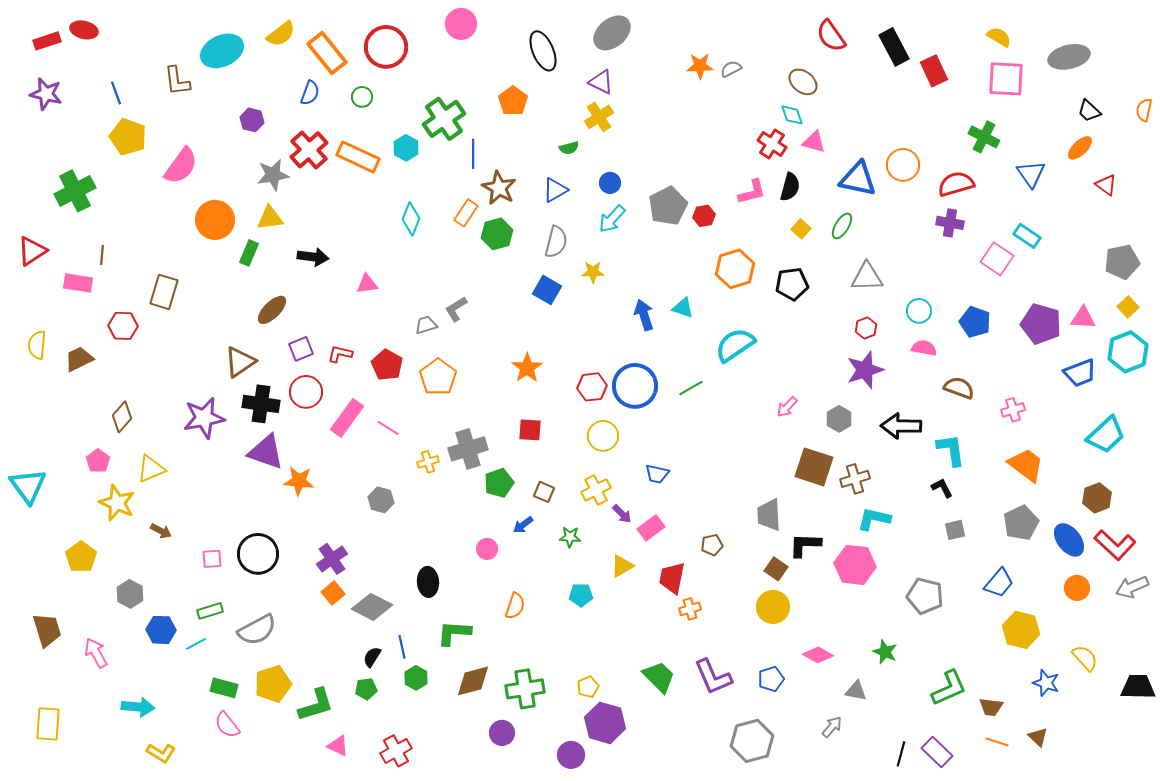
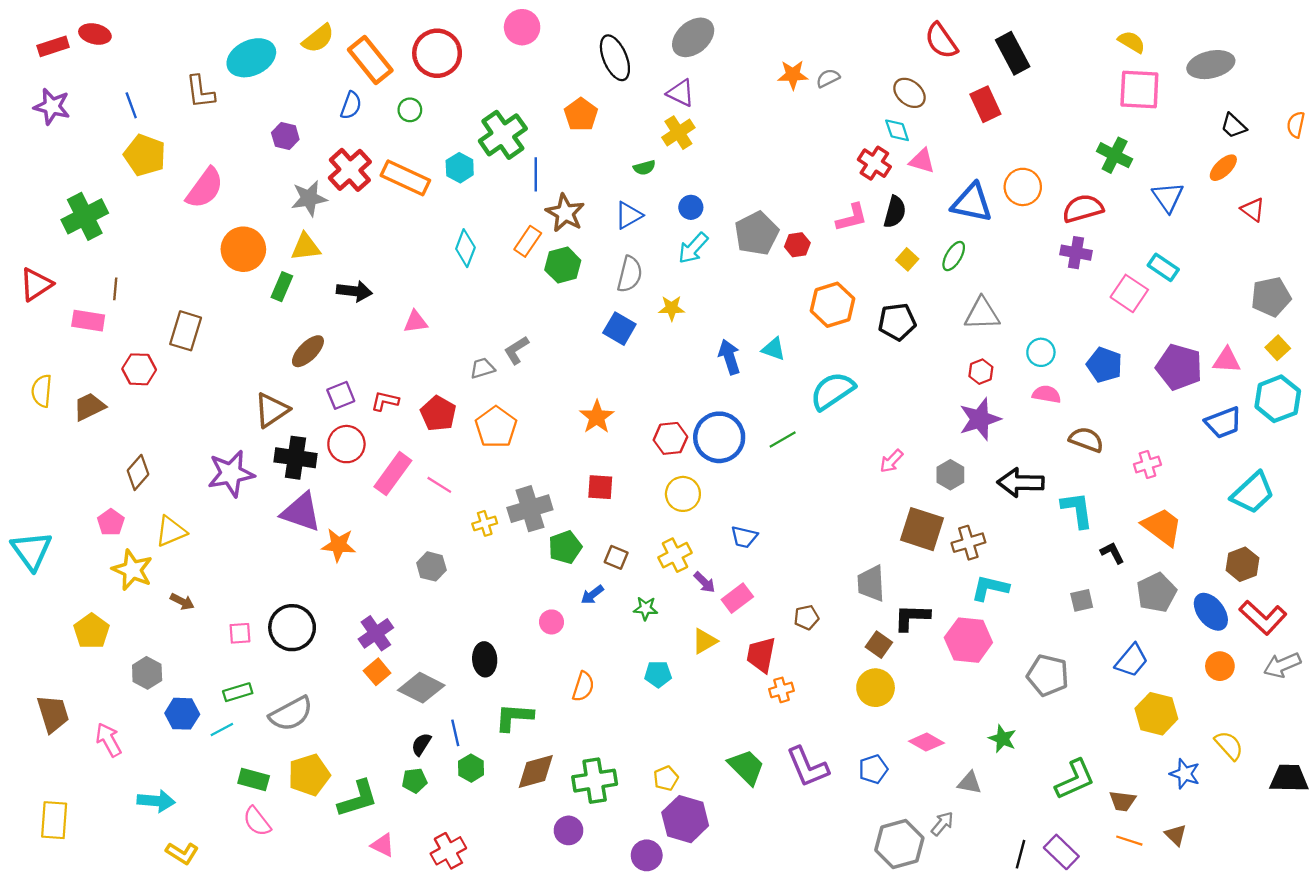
red rectangle: (934, 71) -> (985, 104), moved
black L-shape: (942, 488) -> (1112, 553), moved
gray hexagon: (752, 741) -> (899, 844), moved

